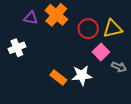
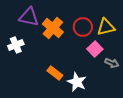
orange cross: (56, 15) -> (53, 28), moved
purple triangle: (31, 18) -> (29, 17), size x1.5
white star: (82, 75) -> (77, 82), moved, turned 30

